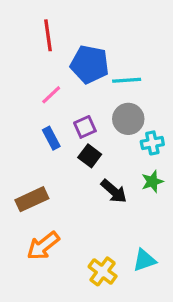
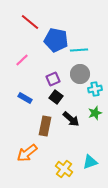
red line: (48, 35) -> (30, 22), turned -42
pink line: (51, 95) -> (22, 60), moved
blue rectangle: (51, 138) -> (25, 98), moved, turned -32
brown rectangle: (32, 199) -> (45, 126), moved, turned -54

